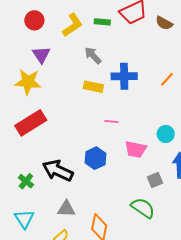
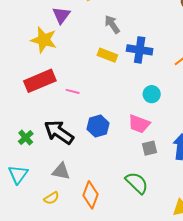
pink line: (111, 122) -> (73, 91), moved
cyan circle: (166, 134) -> (152, 94), moved
gray square: (155, 180) -> (150, 148), moved

